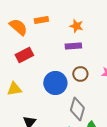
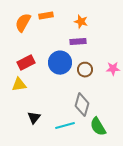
orange semicircle: (18, 27) -> (23, 23), turned -102
red rectangle: (24, 55) -> (26, 63), moved
blue circle: (55, 83) -> (60, 63), moved

